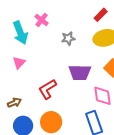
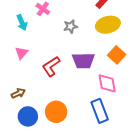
cyan arrow: (20, 33) -> (22, 22), size x0.7
red L-shape: (48, 89) -> (51, 66), moved

